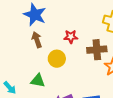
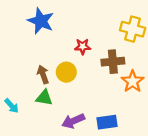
brown arrow: (37, 40) -> (43, 74), moved

